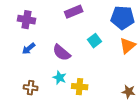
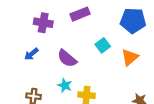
purple cross: (27, 20) -> (43, 23), moved
orange triangle: (128, 46) -> (130, 57), moved

